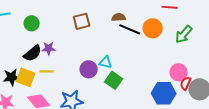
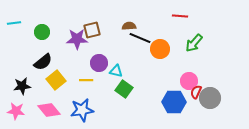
orange circle: (153, 28) -> (160, 49), moved
purple star: (49, 48) -> (77, 39), moved, size x1.5
purple circle: (89, 69) -> (99, 63), moved
yellow line: (47, 71) -> (86, 80), moved
yellow square: (26, 77) -> (56, 80), moved, turned 30

